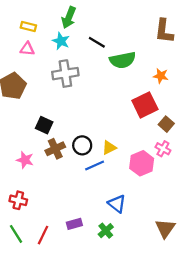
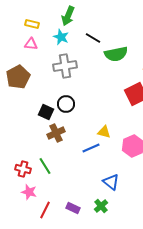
black circle: (82, 145) -> (66, 104), moved
yellow triangle: (109, 148) -> (104, 132), turned 40
pink star: (25, 160) -> (29, 192), moved
red cross: (18, 200) -> (23, 169), moved
purple rectangle: (74, 224) -> (73, 208), moved, turned 40
green line: (16, 234) -> (45, 166), moved

